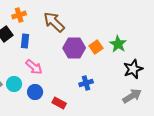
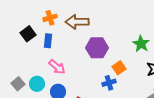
orange cross: (19, 15) -> (50, 18), moved
brown arrow: (54, 22) -> (77, 22), turned -45
orange square: (96, 47) -> (119, 68), moved

